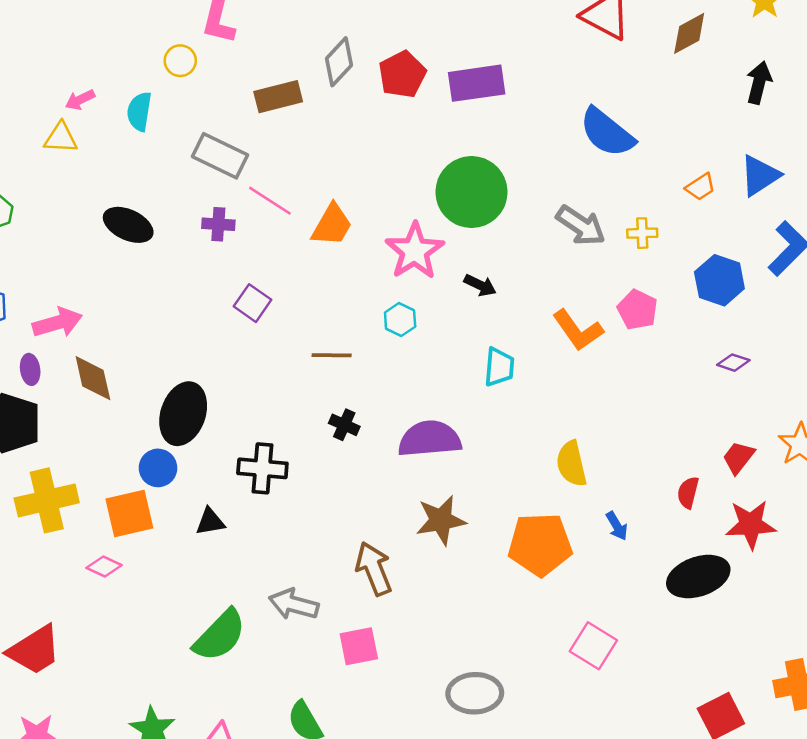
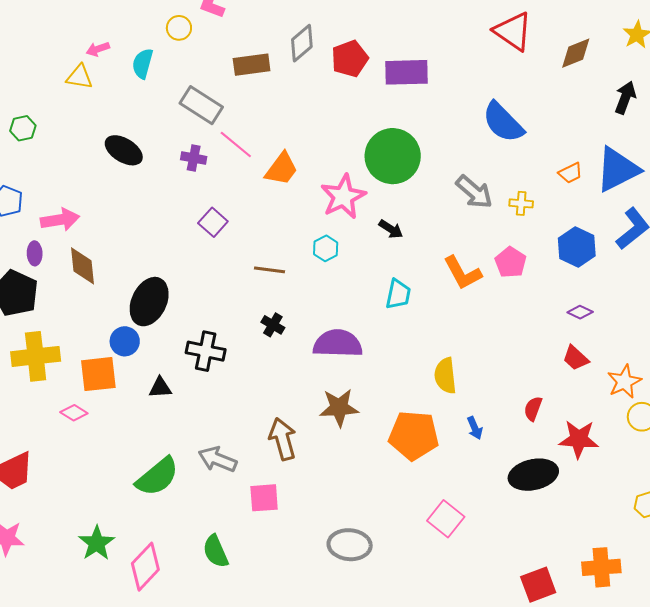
blue triangle: (760, 175) -> (618, 169), size x1.4
red trapezoid: (738, 457) -> (576, 358), moved, turned -92

